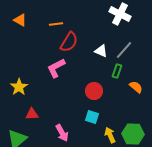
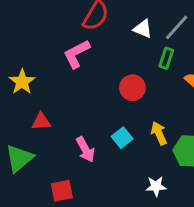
cyan square: (92, 117) -> (122, 138), moved, turned 32
yellow arrow: (110, 135) -> (159, 133), moved

